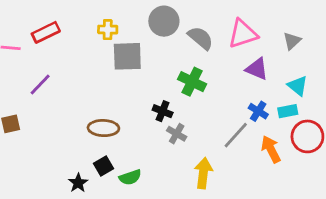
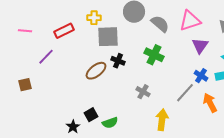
red rectangle: (46, 32) -> (64, 31), moved
purple triangle: (257, 69) -> (200, 46), turned 42
black cross: (163, 111) -> (118, 61), moved
brown ellipse: (103, 128) -> (96, 71), moved, turned -40

